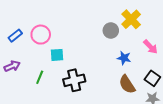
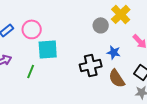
cyan square: (57, 55) -> (48, 49), size x1.5
black cross: (74, 80) -> (91, 65), moved

